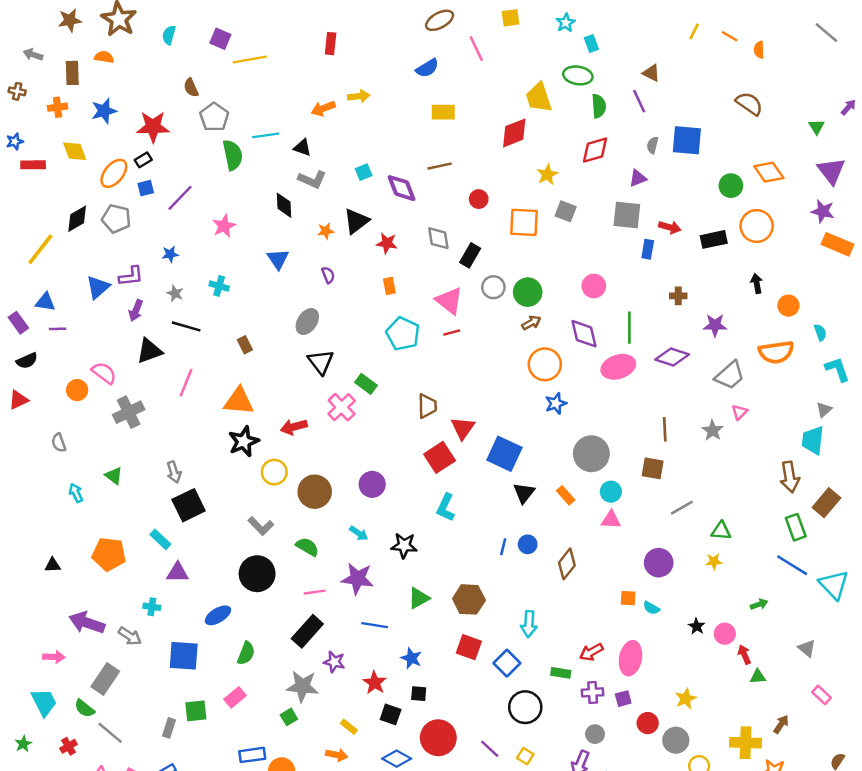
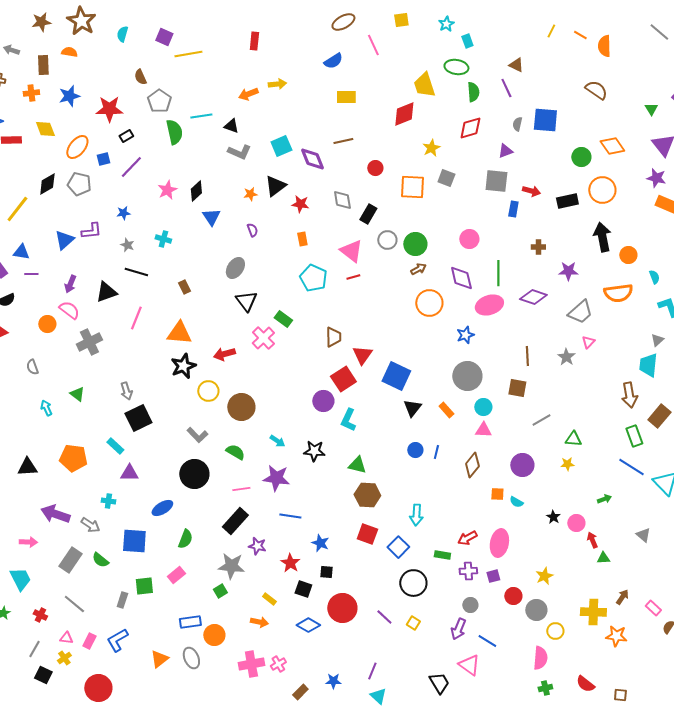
orange semicircle: (759, 50) -> (604, 46), size x1.5
black rectangle: (143, 160) -> (126, 136), moved
cyan square: (364, 172) -> (281, 146), size x1.5
black diamond: (284, 205) -> (196, 191), moved, turned 50
black arrow: (757, 284) -> (602, 237), size x1.8
purple arrow: (136, 310) -> (70, 284), moved
blue star: (556, 404) -> (465, 335), moved
purple circle: (372, 484) -> (323, 401), moved
blue line: (503, 547) -> (436, 452), moved
brown diamond: (567, 564) -> (472, 465), moved
black triangle: (53, 565) -> (27, 467), size x1.5
green triangle: (419, 598) -> (357, 465), moved, turned 42
pink rectangle: (822, 695) -> (653, 608), moved
green semicircle: (84, 708) -> (100, 560), moved
red cross: (69, 746) -> (40, 615), turned -32

